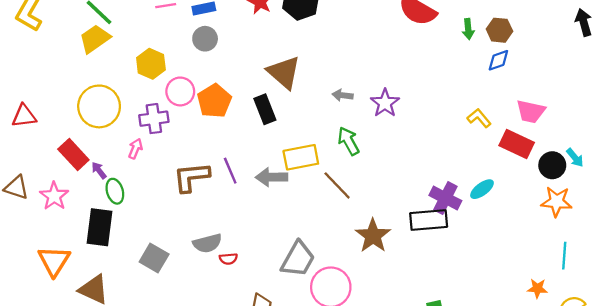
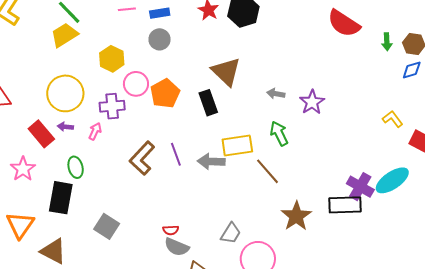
purple arrow: (99, 170) -> (65, 127), moved, turned -49
brown L-shape: (191, 177) -> (142, 158), turned -44
cyan ellipse: (482, 189) -> (392, 180), size x1.6
gray semicircle: (207, 243) -> (177, 247), moved, turned 35
gray trapezoid: (298, 259) -> (231, 233), size x0.7

